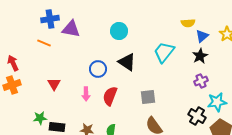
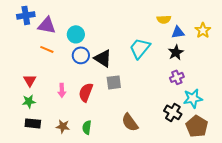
cyan circle: (119, 31) -> (76, 34), moved
blue triangle: (202, 36) -> (178, 32), turned 32
orange line: (44, 43) -> (47, 49), moved
blue circle: (98, 69) -> (81, 55), moved
gray square: (148, 97) -> (114, 82), moved
green star: (40, 118) -> (29, 101), moved

